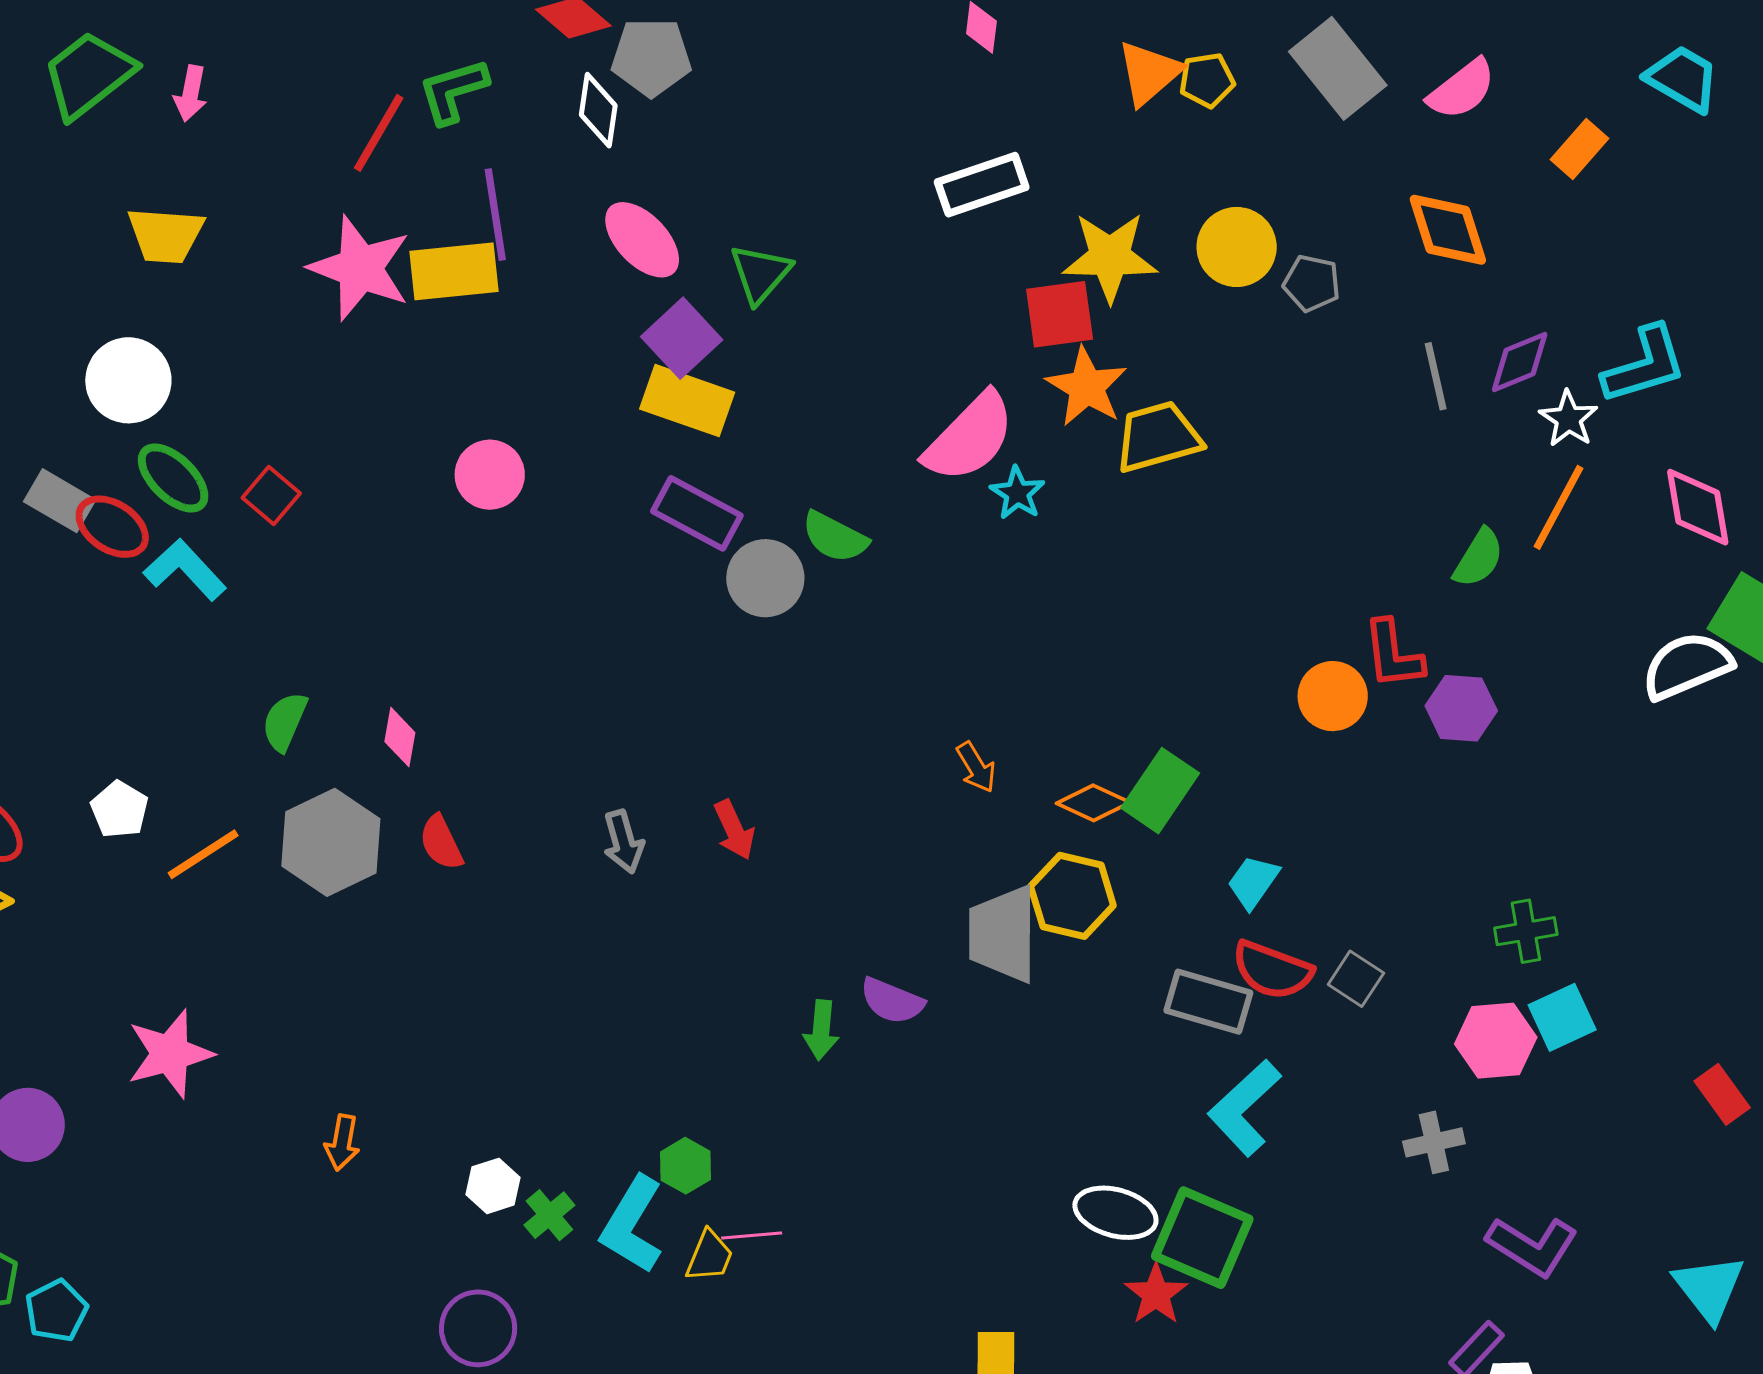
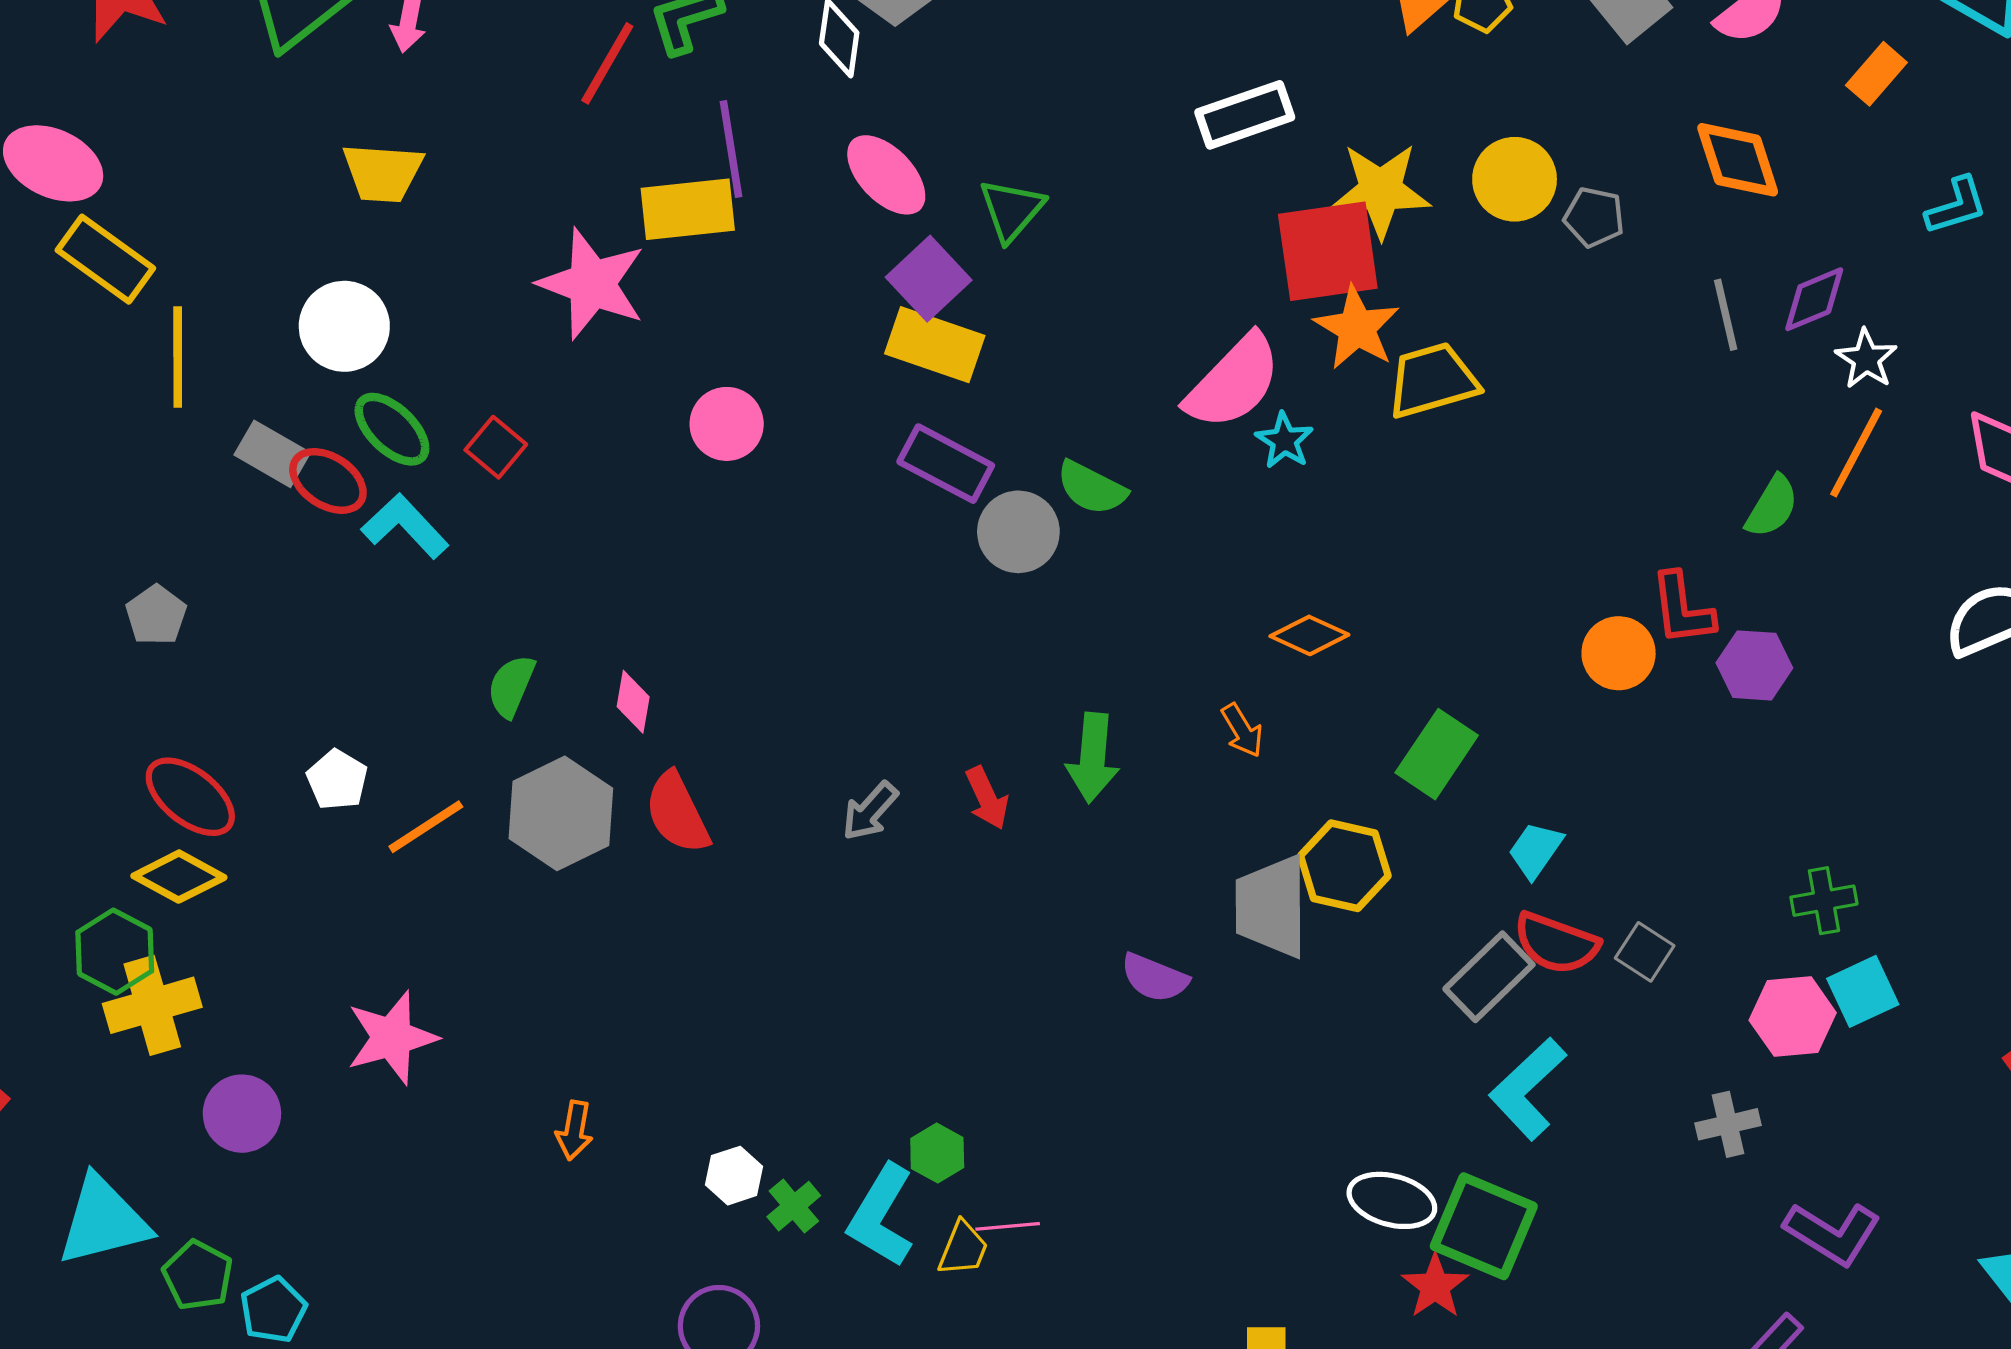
pink star: (360, 268) -> (592, 284), moved
red square: (1060, 314) -> (1328, 251), size x1.4
cyan L-shape: (1645, 365) -> (1956, 206), moved, size x0.7
orange diamond: (1093, 803) -> (1309, 635), moved
gray arrow: (623, 842) -> (870, 811), turned 58
red semicircle: (441, 843) -> (677, 813), size x1.4
gray rectangle: (1208, 1002) -> (1489, 977), turned -60
green arrow: (821, 1030) -> (1093, 758), moved, size x1.4

